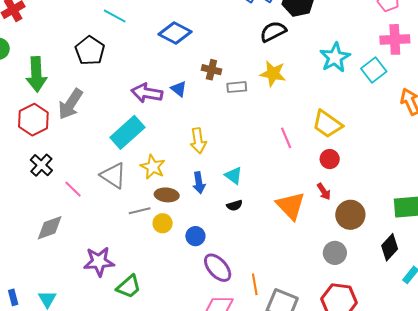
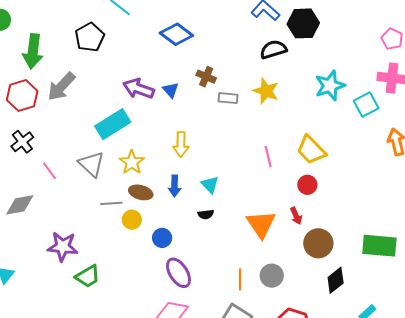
black diamond: (390, 247) -> (336, 280), moved
gray circle: (335, 253) -> (272, 276), moved
orange line: (255, 284) -> (240, 279), moved

